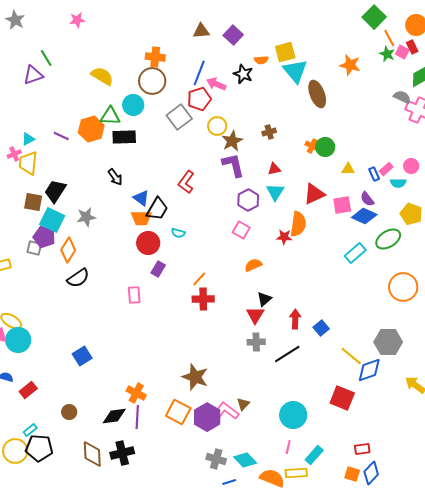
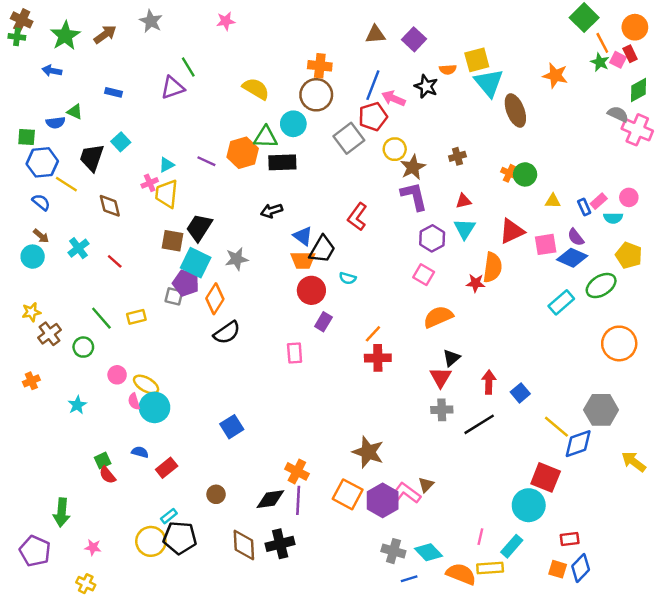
black arrow: (115, 177) -> (272, 211), turned 108
orange semicircle: (253, 265) -> (438, 317), size x1.4
cyan circle: (293, 415) -> (529, 505), moved

